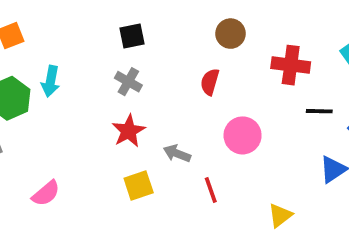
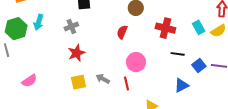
gray cross: (128, 82) -> (71, 26), moved, turned 32
gray arrow: (177, 153) -> (103, 79), moved
red line: (211, 190) -> (126, 83), moved

